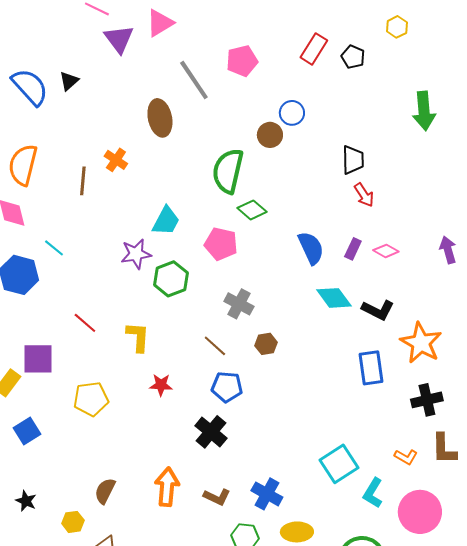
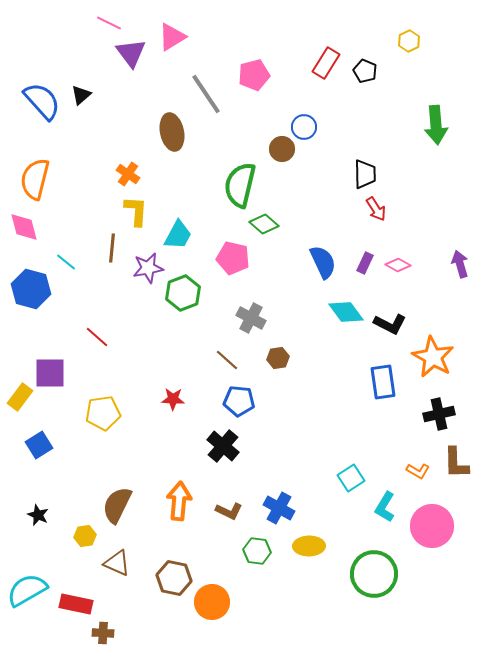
brown line: (83, 181) -> (112, 248), moved
yellow L-shape: (138, 337) -> (136, 211), moved
cyan square: (339, 464) -> (351, 478), size x0.7
brown semicircle: (105, 491) -> (117, 505), size x1.4

